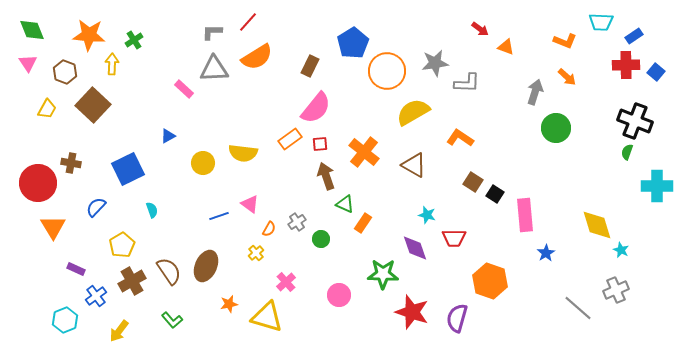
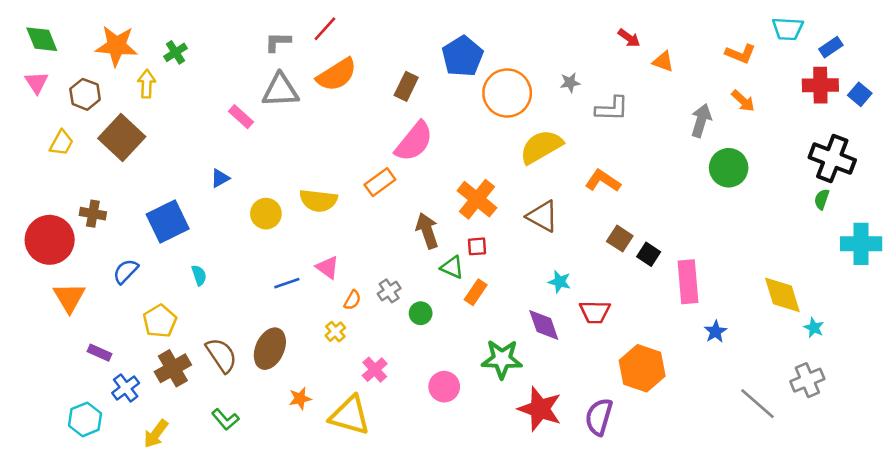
gray star: (435, 63) -> (570, 83), size x0.6
red square: (320, 144) -> (477, 246), moved

